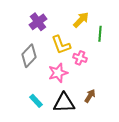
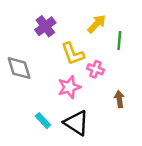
gray diamond: (29, 56) -> (19, 68), moved, turned -60
brown arrow: (90, 96) -> (119, 99), moved, turned -40
black triangle: (64, 103) -> (76, 123), turned 35

